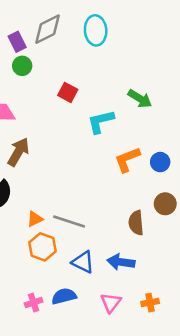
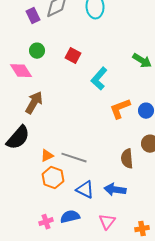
green circle: (22, 66) -> (37, 51), moved
green arrow: (140, 99) -> (142, 61), moved
cyan L-shape: (101, 122) -> (99, 79), turned -35
orange cross: (150, 303) -> (142, 229), moved

